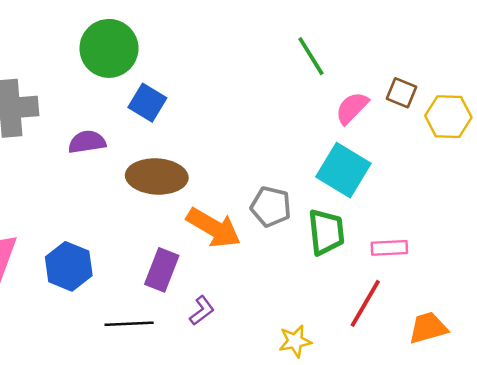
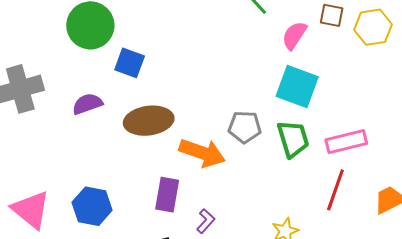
pink rectangle: (389, 248) -> (346, 142), size x1.4

